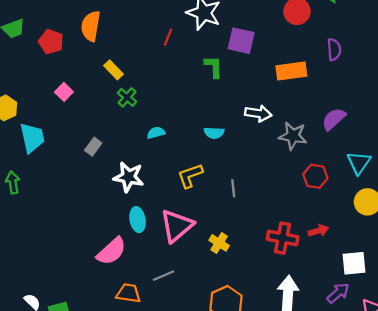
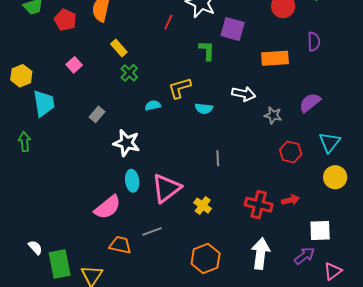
gray star: (293, 136) -> (273, 115), size x0.7
yellow L-shape: (190, 176) -> (180, 88), moved

